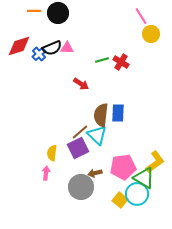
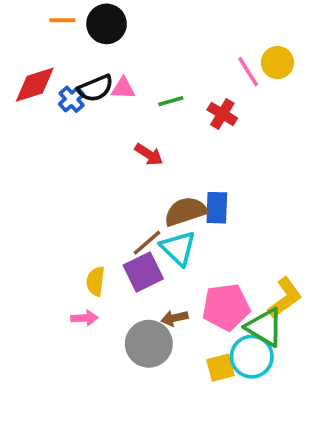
pink line: (141, 16) -> (248, 72), moved
green line: (102, 60) -> (171, 101), moved
brown semicircle: (101, 115) -> (186, 211), turned 65
pink arrow: (46, 173) -> (84, 318), turned 80
yellow square: (120, 200) -> (221, 368), turned 35

